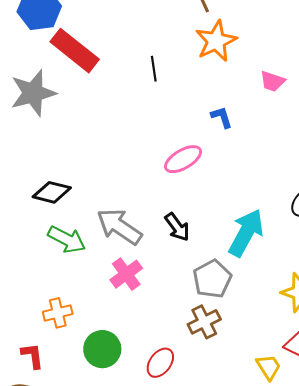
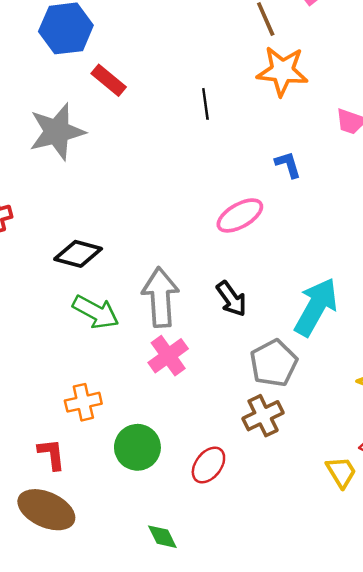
orange star: (216, 41) -> (282, 71), turned 30
red rectangle: (75, 51) -> (109, 80), size x0.6
gray arrow: (119, 227) -> (160, 297), turned 51

